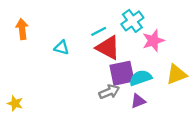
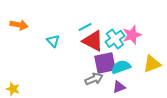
cyan cross: (132, 21) -> (115, 39), moved
orange arrow: (22, 29) -> (19, 25), turned 108
cyan triangle: (62, 48) -> (53, 41), turned 32

